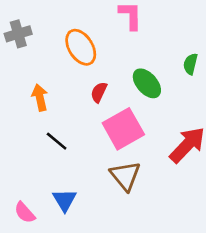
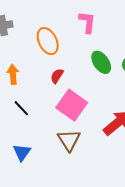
green ellipse: (147, 83) -> (101, 62), moved
pink square: (123, 129) -> (72, 105), turned -32

